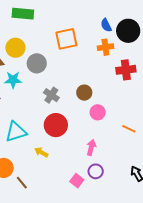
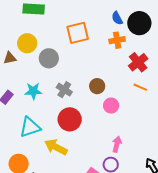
red cross: (126, 70) -> (138, 62), turned -30
cyan star: (13, 80) -> (33, 91), moved
orange line: (129, 129) -> (140, 87), moved
pink arrow: (91, 147) -> (117, 144), moved
yellow arrow: (41, 152) -> (56, 147), size x1.6

